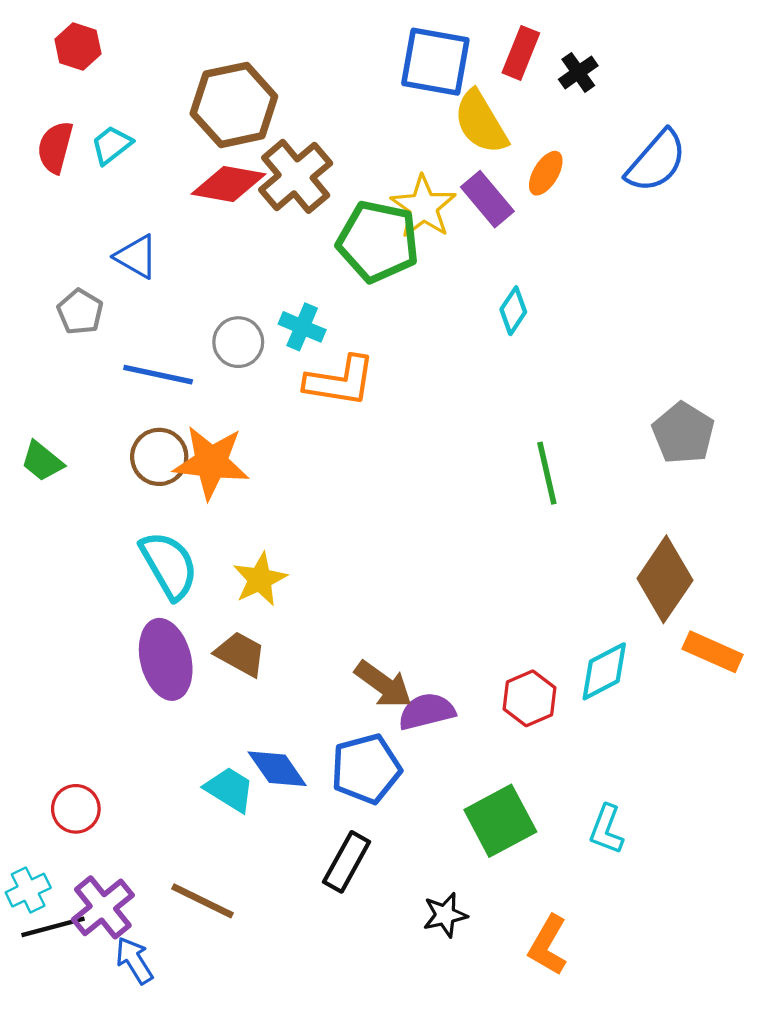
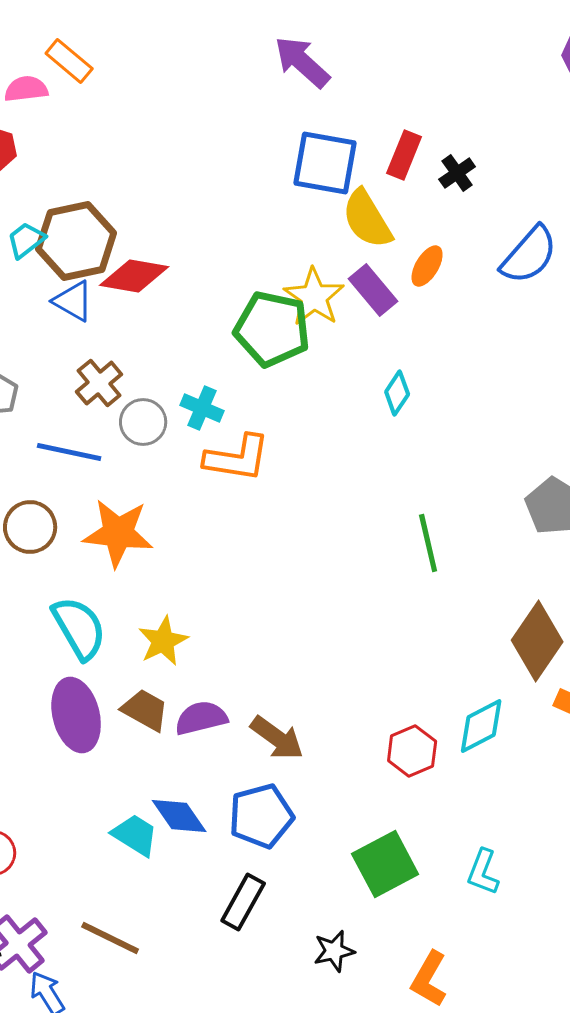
brown hexagon: (234, 105) -> (76, 241), moved
brown cross: (296, 176) -> (99, 383), moved, size x0.7
blue triangle: (136, 257) -> (73, 301), moved
brown circle: (159, 457) -> (30, 527), moved
purple semicircle: (427, 711) -> (201, 718), moved

